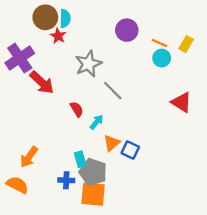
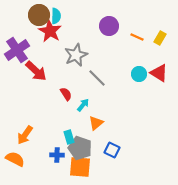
red star: (58, 36) -> (50, 31), size x1.6
cyan circle: (162, 58) -> (139, 74), moved
red triangle: (181, 102) -> (159, 73), moved
blue square: (130, 150) -> (112, 150), moved

